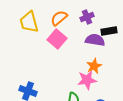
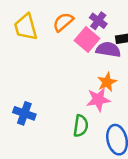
purple cross: (87, 17) -> (98, 21), turned -32
pink square: (57, 39) -> (87, 40), moved

